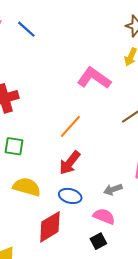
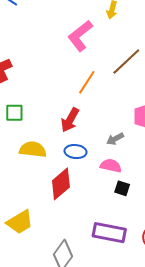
pink L-shape: (94, 78) -> (80, 36), turned -64
orange line: (70, 126) -> (87, 82), moved
black square: (98, 241) -> (122, 188), moved, turned -35

